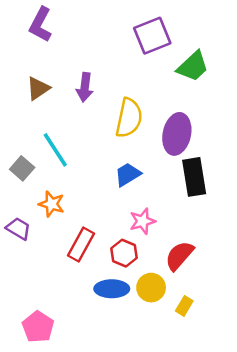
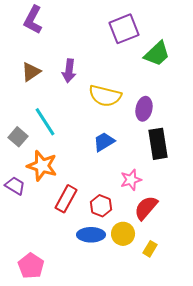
yellow semicircle: (129, 118) -> (105, 96), turned 92
purple ellipse: (177, 134) -> (144, 109), size x0.7
orange star: (52, 204) -> (42, 166), size x1.4
pink star: (142, 221) -> (131, 180), moved

